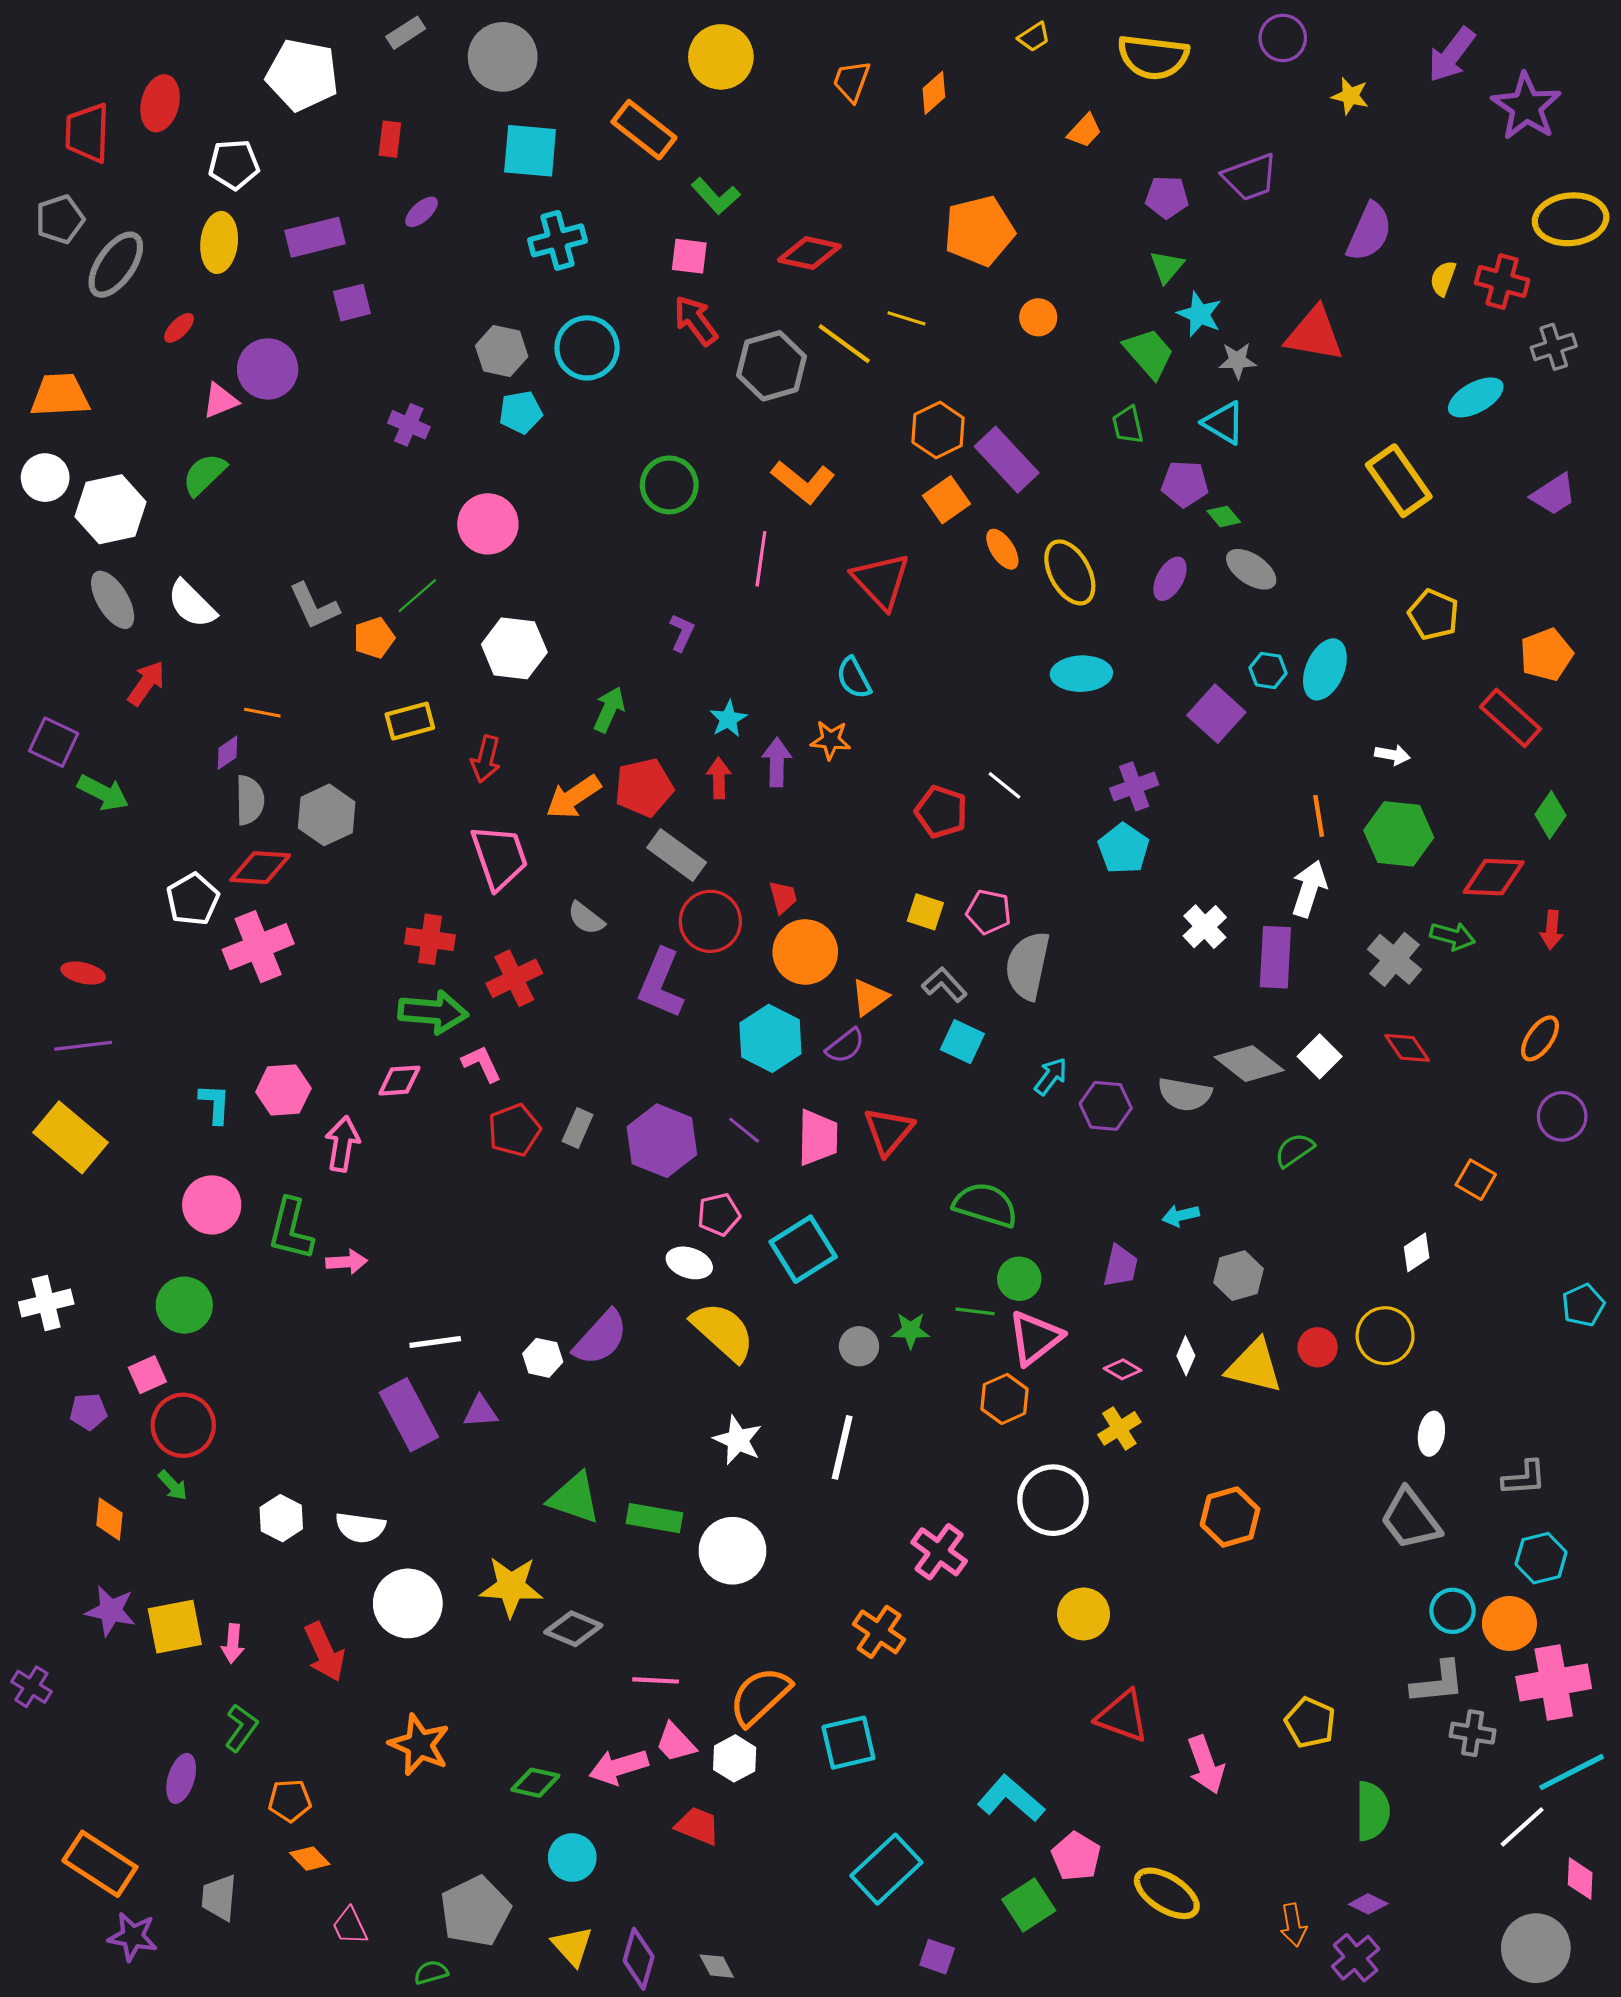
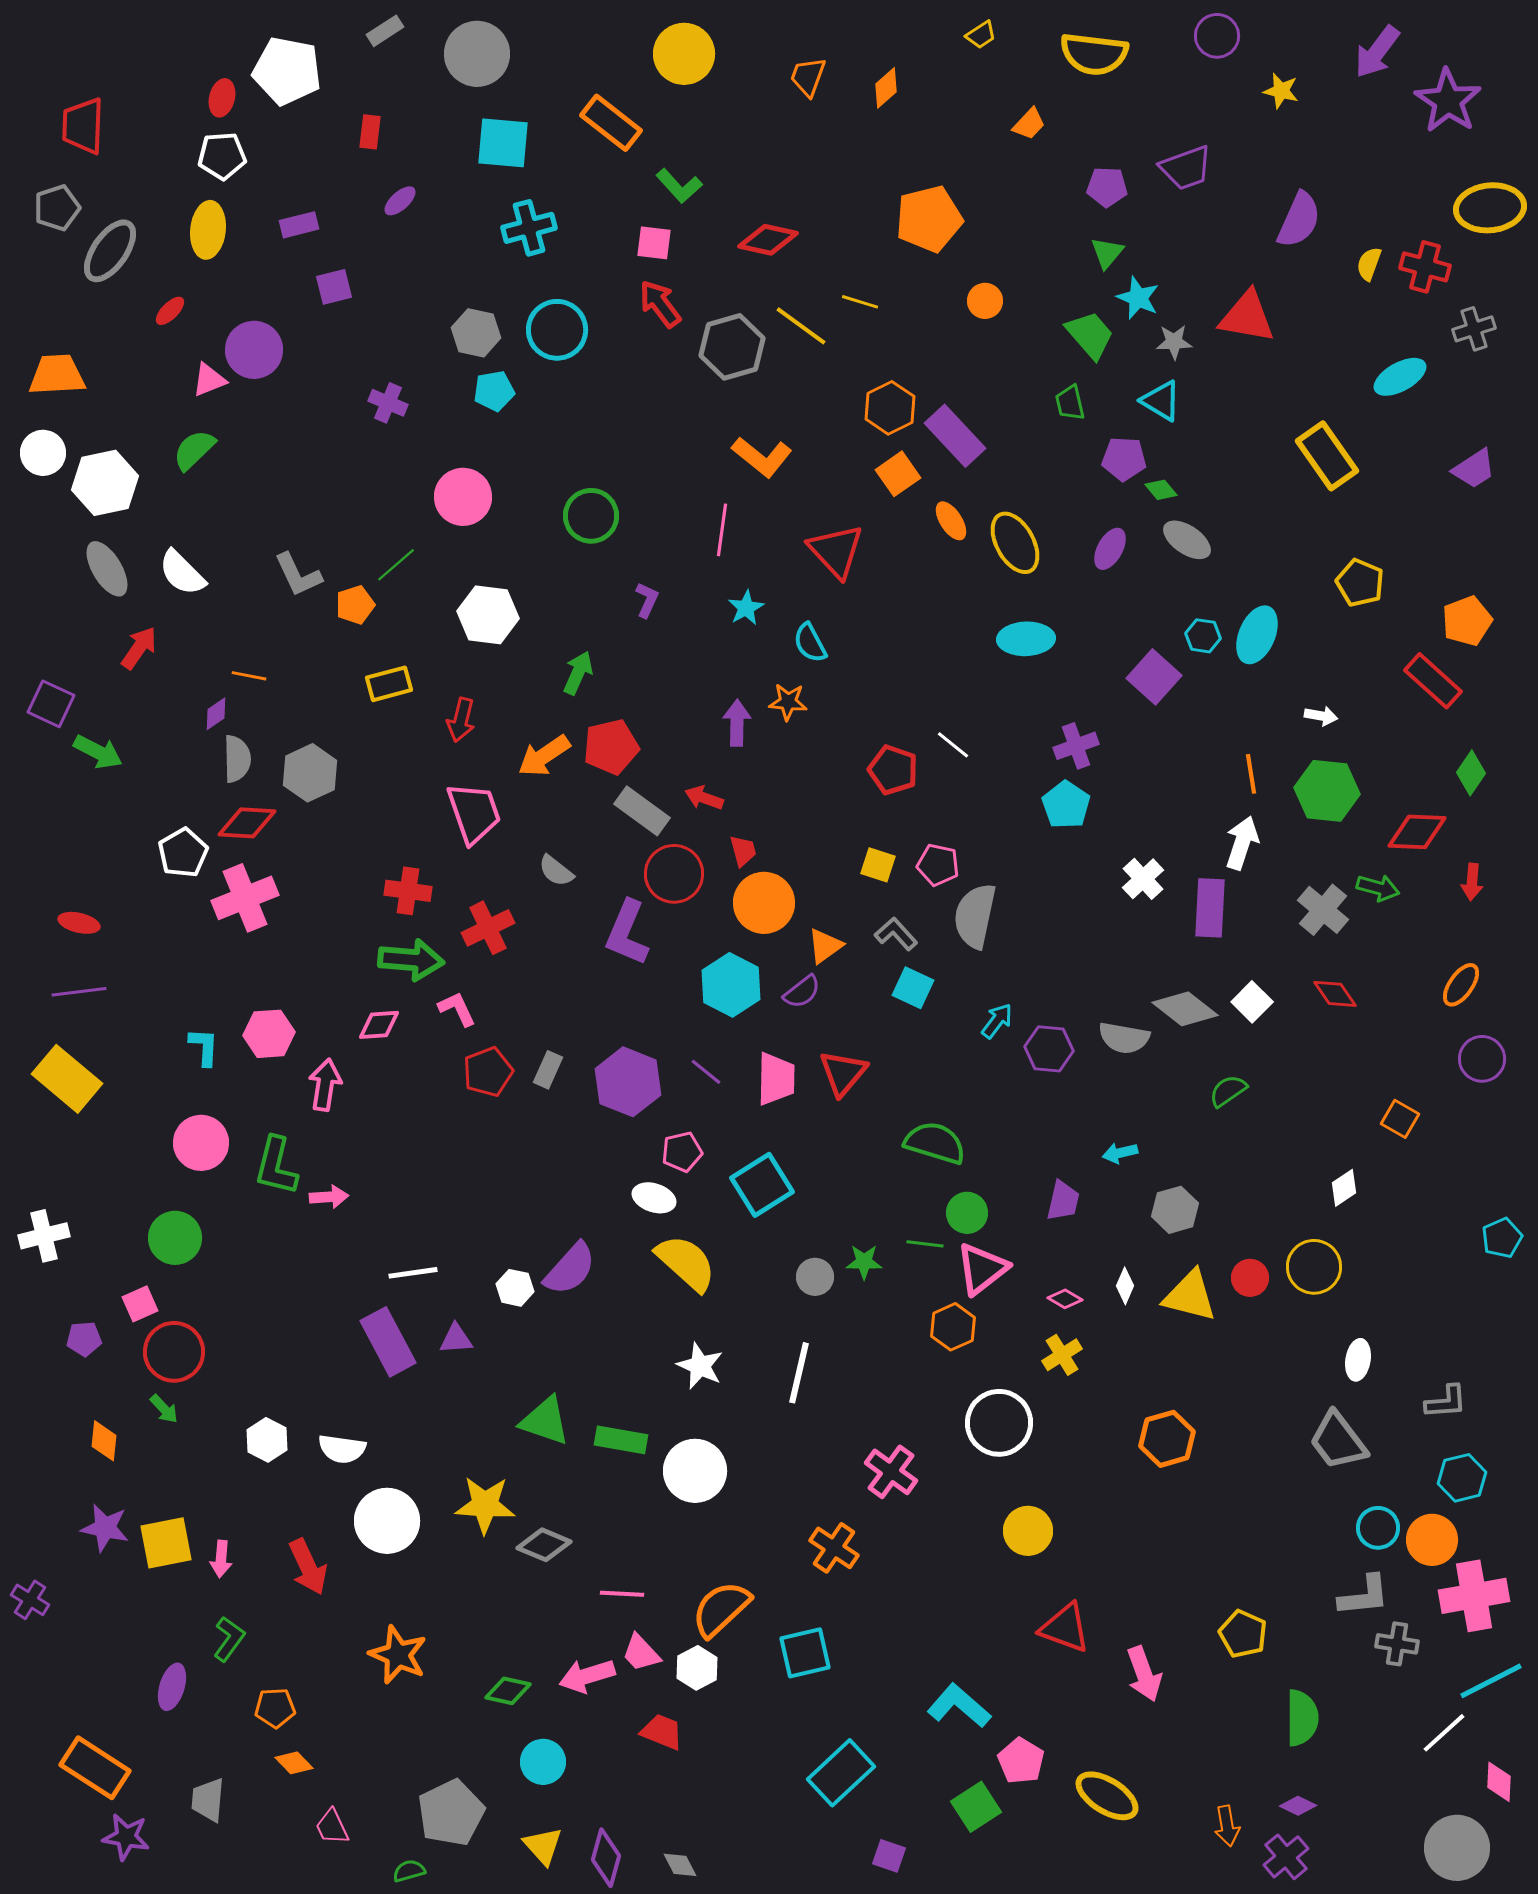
red ellipse: (160, 103) -> (222, 98), moved, size x0.7
purple rectangle: (315, 237) -> (299, 225), size x0.7
green circle: (669, 485) -> (591, 516), moved
cyan star: (728, 719) -> (746, 608), moved
red arrow: (719, 778) -> (704, 798), moved, turned -69

